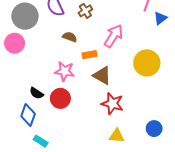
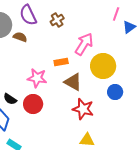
brown semicircle: (70, 37) -> (20, 37), moved
yellow circle: (147, 63) -> (103, 66), moved
blue circle: (154, 129) -> (115, 92), moved

